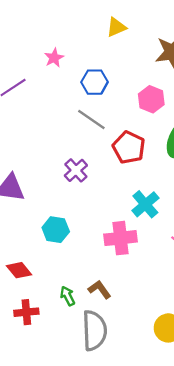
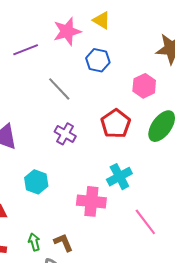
yellow triangle: (116, 27) -> (102, 20), moved, turned 42
pink star: (54, 58) -> (67, 31), size x1.6
gray line: (91, 119) -> (59, 89), moved
purple cross: (76, 170) -> (65, 134), turned -30

